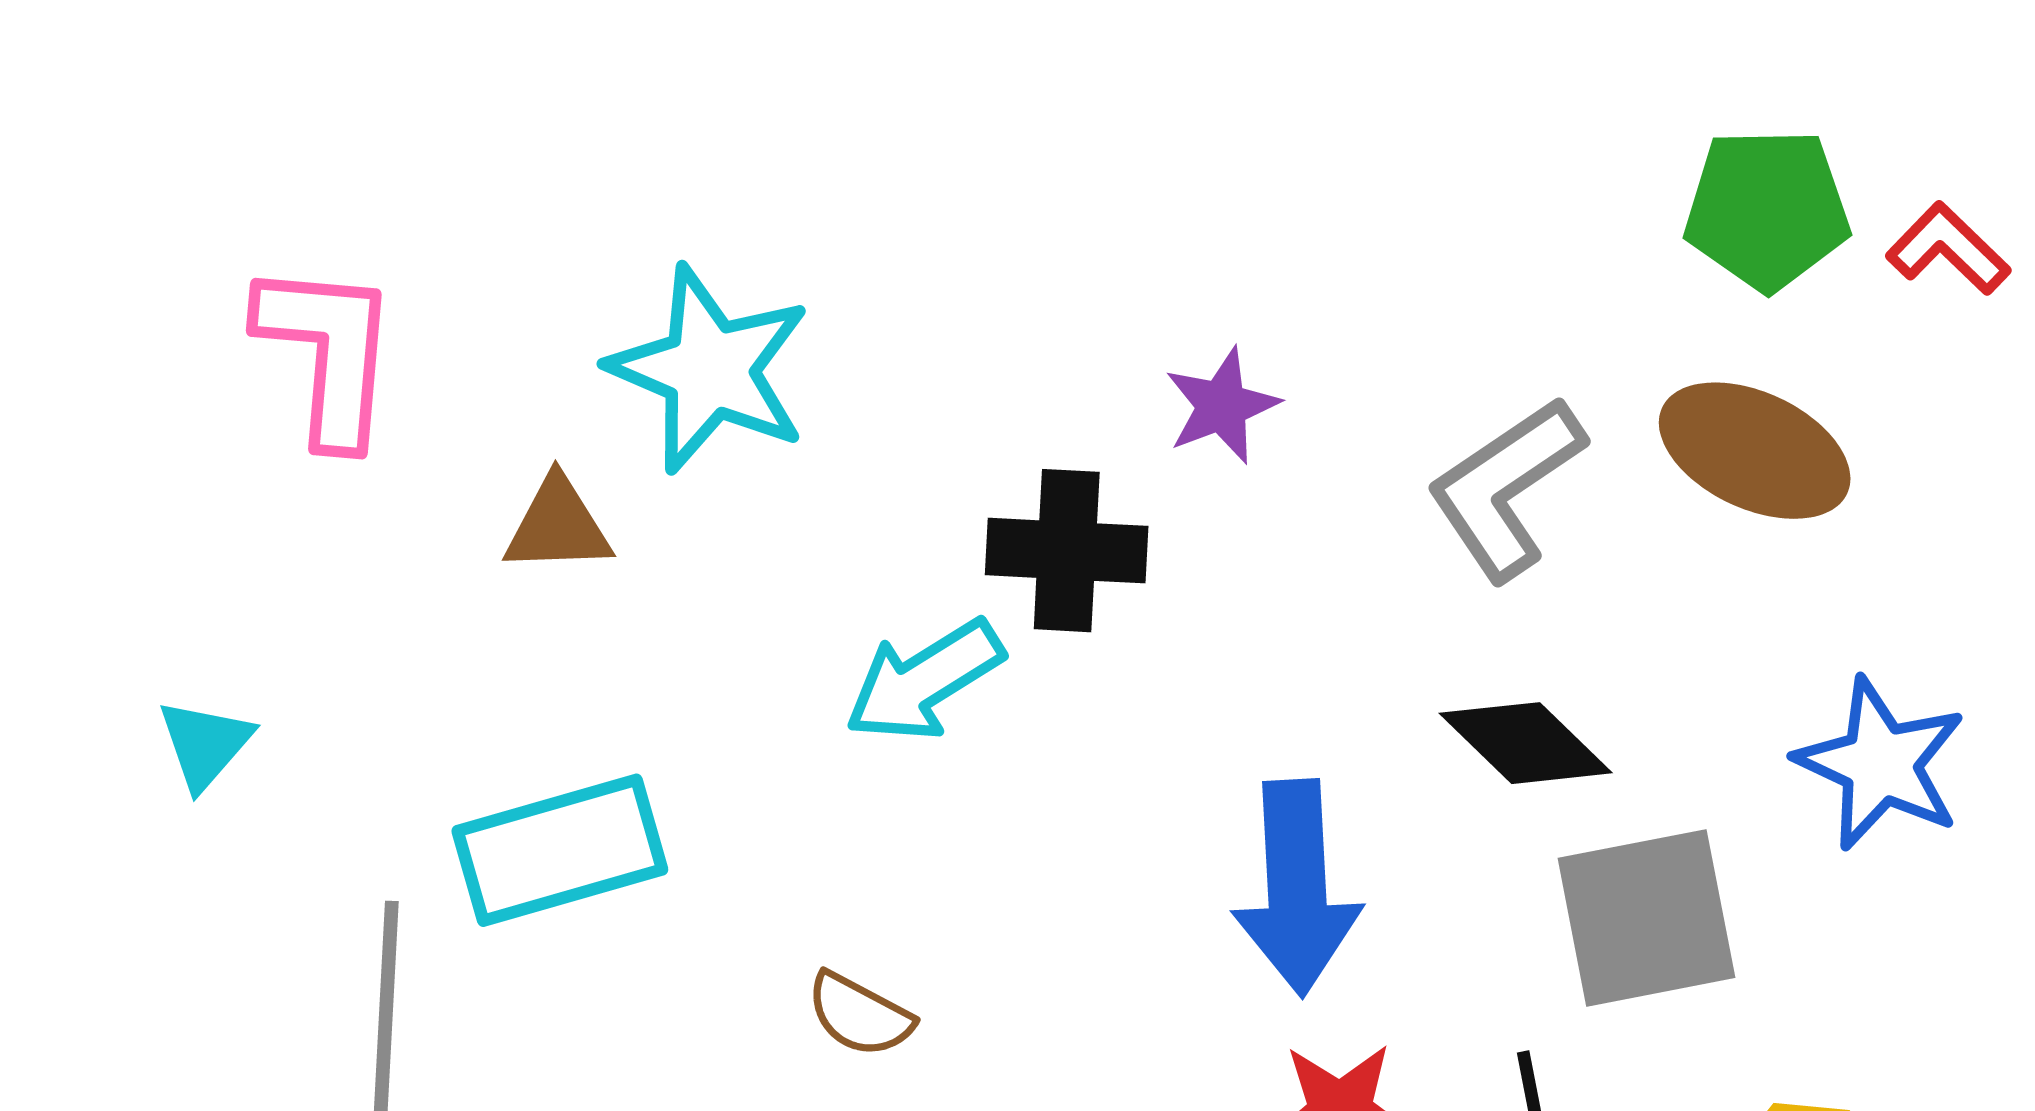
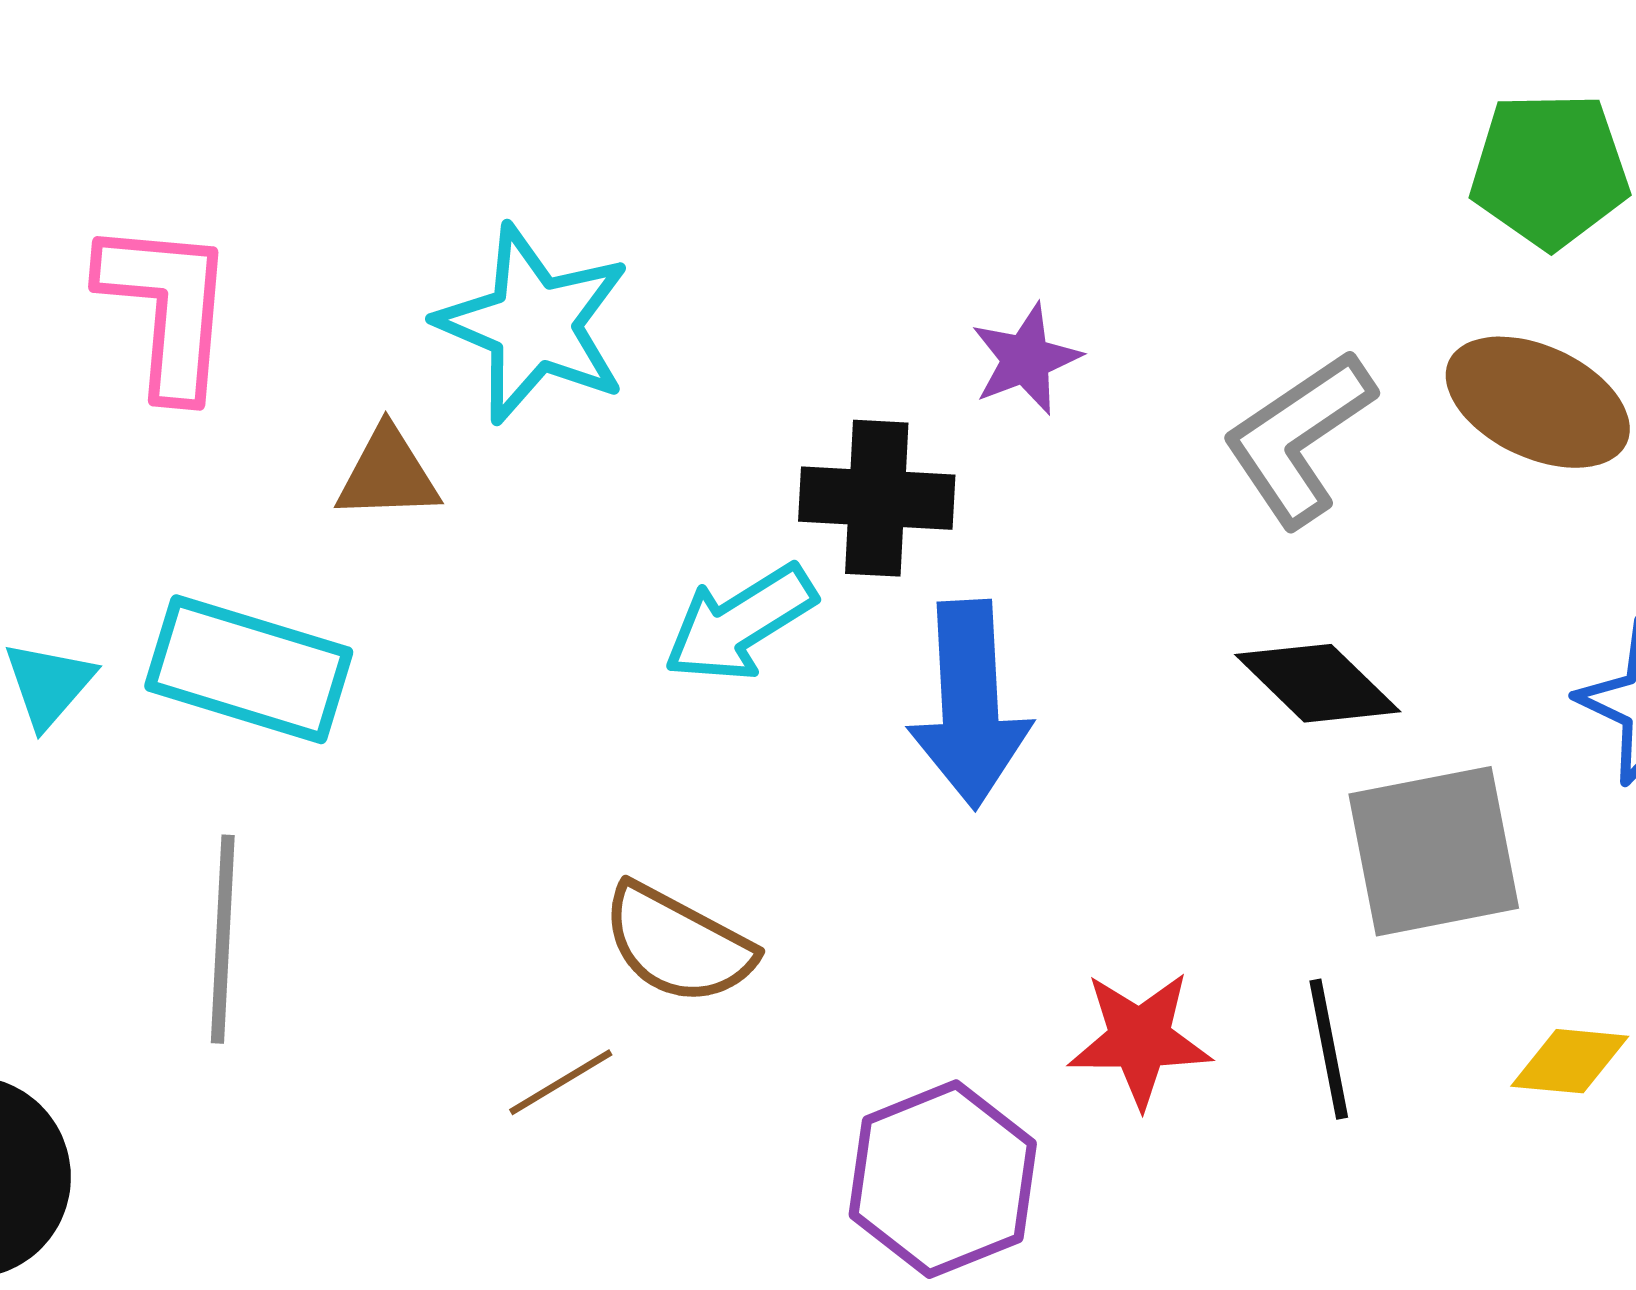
cyan rectangle: (560, 850) -> (249, 669), moved, turned 33
blue arrow: (1297, 888) -> (970, 704), moved
brown semicircle: (860, 1015) -> (678, 944), size x1.5

